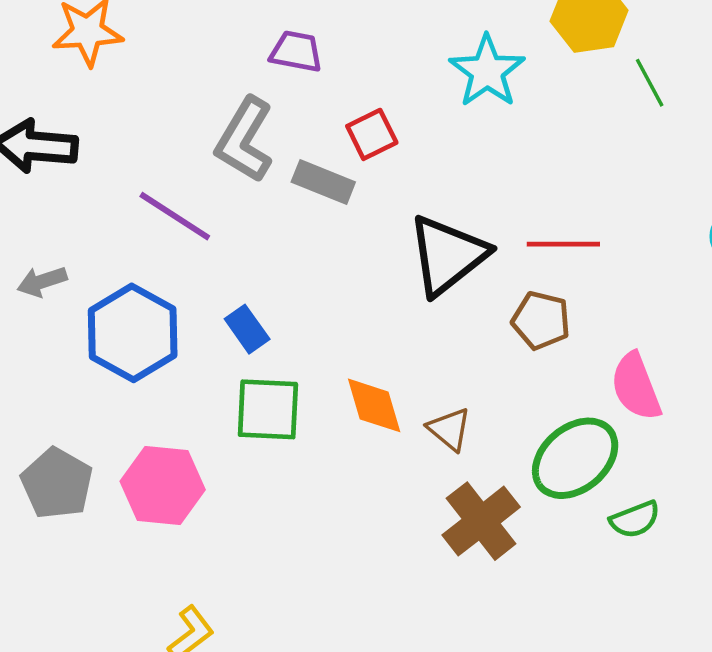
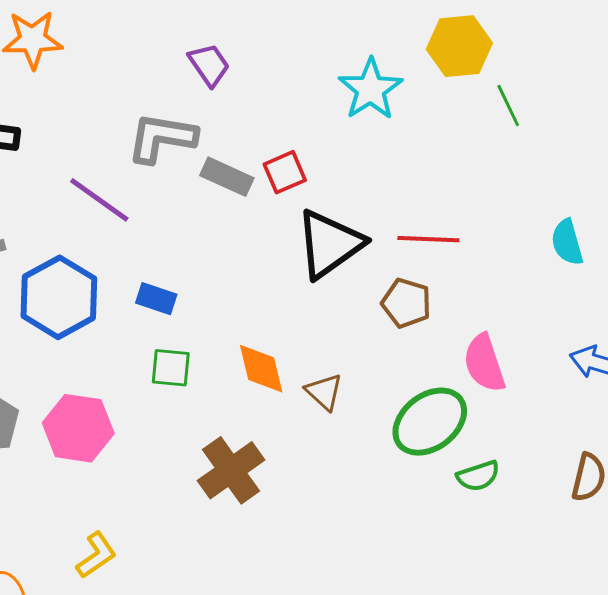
purple trapezoid: (296, 52) -> (209, 65), turned 42
red square: (372, 134) -> (285, 172), moved
gray L-shape: (245, 140) -> (162, 138), turned 66
blue rectangle: (247, 329) -> (156, 299), turned -39
green square: (268, 409) -> (171, 368), size x0.7
brown cross: (481, 521) -> (231, 470), moved

